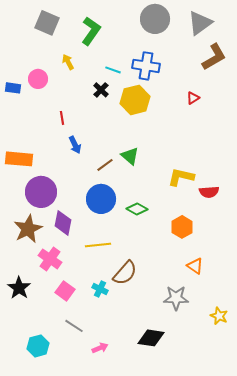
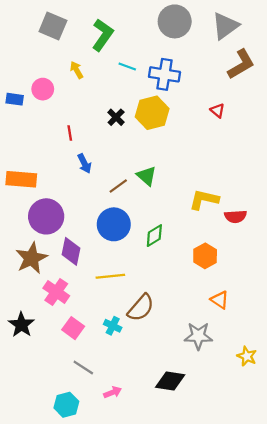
cyan line: (113, 70) -> (127, 67), moved
black cross: (101, 90) -> (116, 117), moved
red triangle: (193, 98) -> (217, 110), turned -48
green diamond: (137, 209) -> (154, 236), turned -60
cyan hexagon: (38, 346) -> (66, 405), moved

